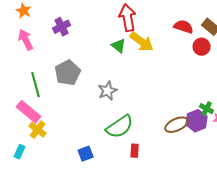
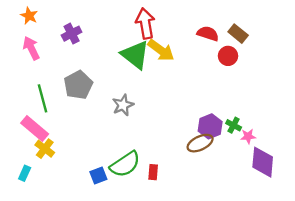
green triangle: (119, 46) -> (135, 55), size x1.8
purple hexagon: (197, 121) -> (210, 126), moved
green semicircle: (120, 127) -> (125, 164), moved

